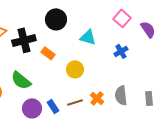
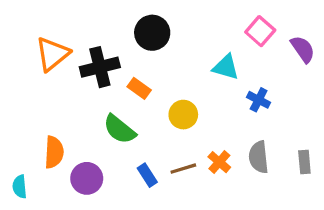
cyan triangle: (88, 37) -> (226, 67), moved
blue cross: (121, 51) -> (259, 100), moved, turned -32
green semicircle: (21, 80) -> (119, 129), moved
purple circle: (32, 108) -> (87, 178), moved

